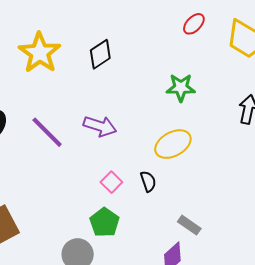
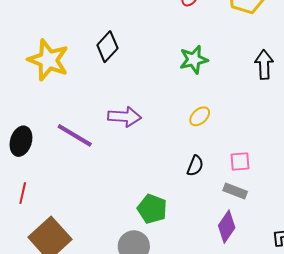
yellow ellipse: (173, 144) -> (200, 116), size x0.6
black semicircle: (148, 181) -> (195, 166), moved, turned 55
pink square: (111, 182) -> (240, 162), moved, turned -35

